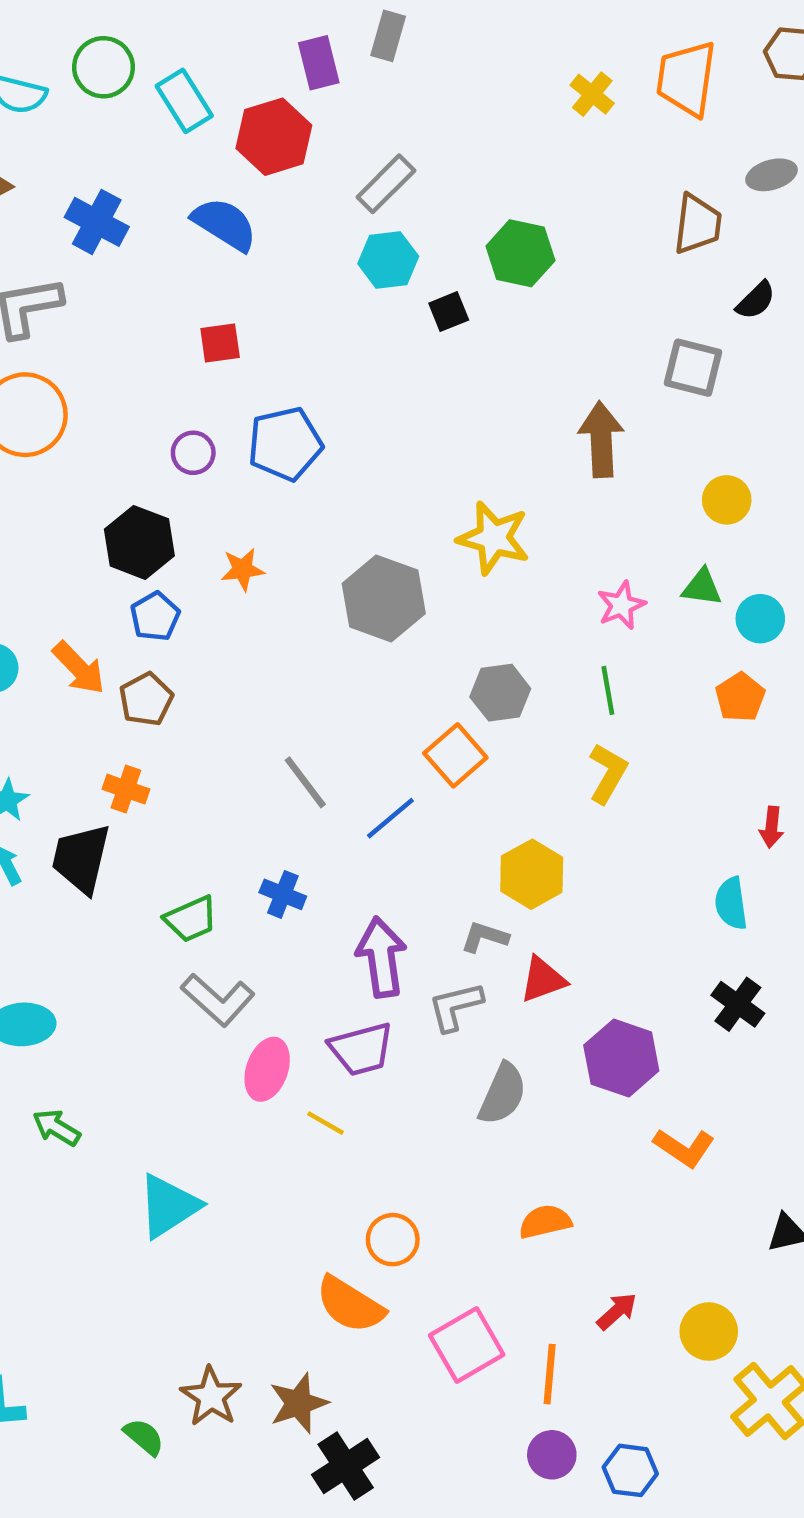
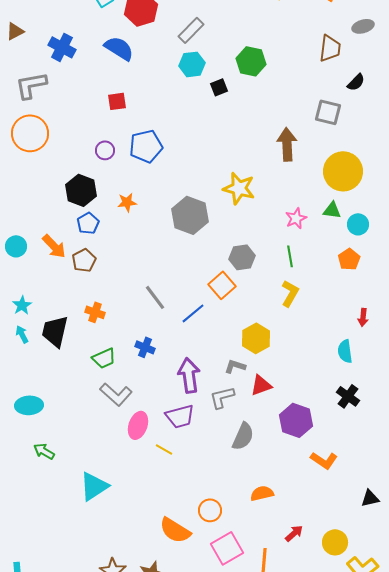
yellow circle: (727, 500) -> (343, 171), size x1.8
orange cross: (126, 789) -> (95, 312), moved
orange circle: (393, 1240) -> (210, 510), moved

